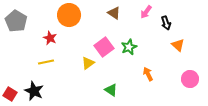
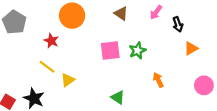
orange triangle: (178, 45) -> (191, 48), turned 48
pink square: (104, 47) -> (110, 50), turned 30
yellow line: (46, 62) -> (47, 67), turned 49
yellow triangle: (88, 63) -> (68, 80), moved

